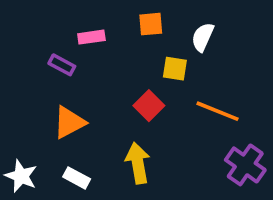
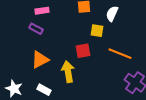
pink rectangle: (91, 37) -> (42, 11), moved
red square: (149, 106) -> (83, 51), turned 35
yellow arrow: (138, 163) -> (68, 72), moved

